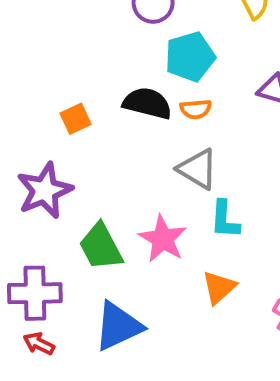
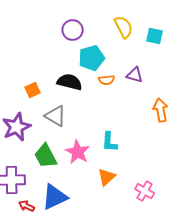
orange semicircle: (196, 109) -> (107, 80), moved
gray triangle: (198, 169) -> (56, 116), moved
red arrow: (39, 344) -> (27, 206), moved

